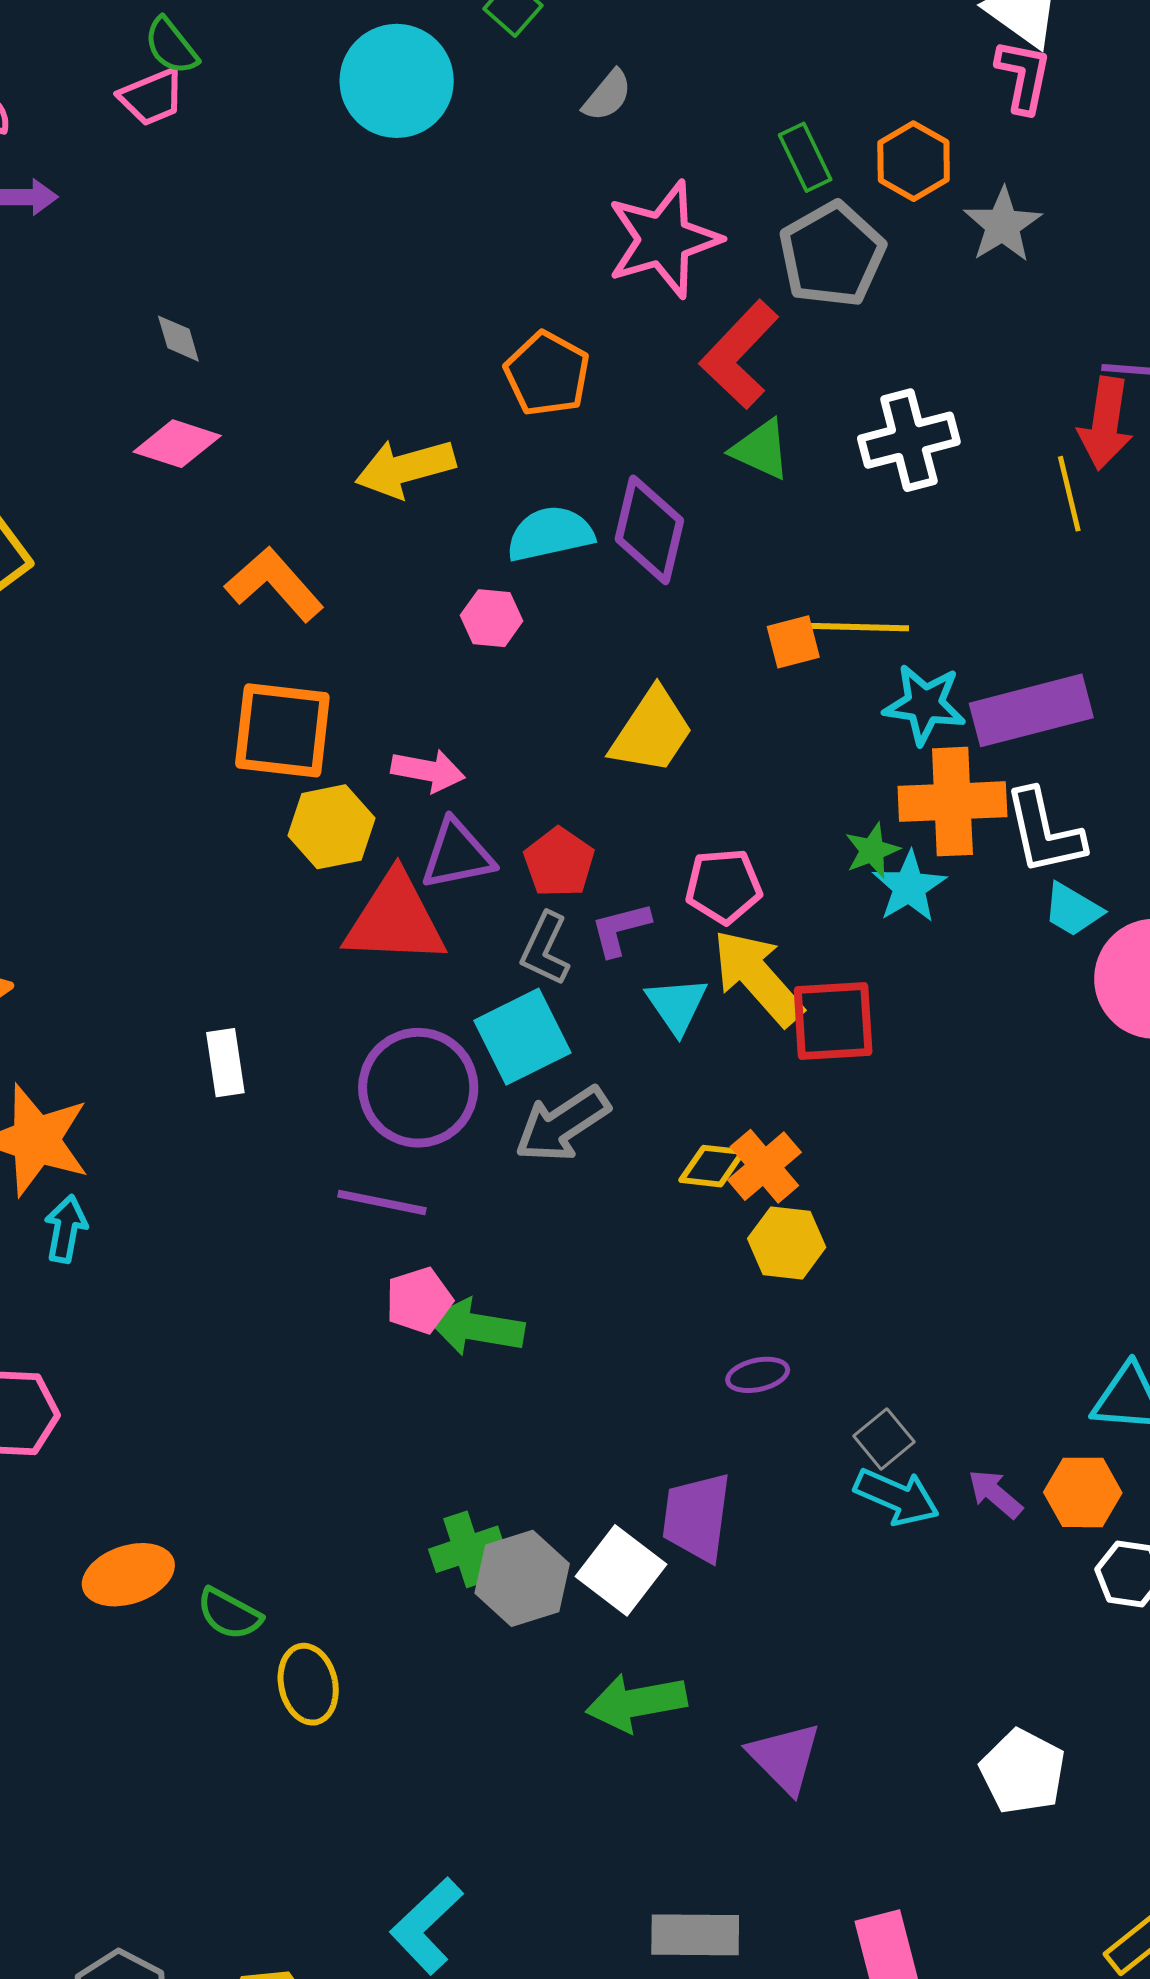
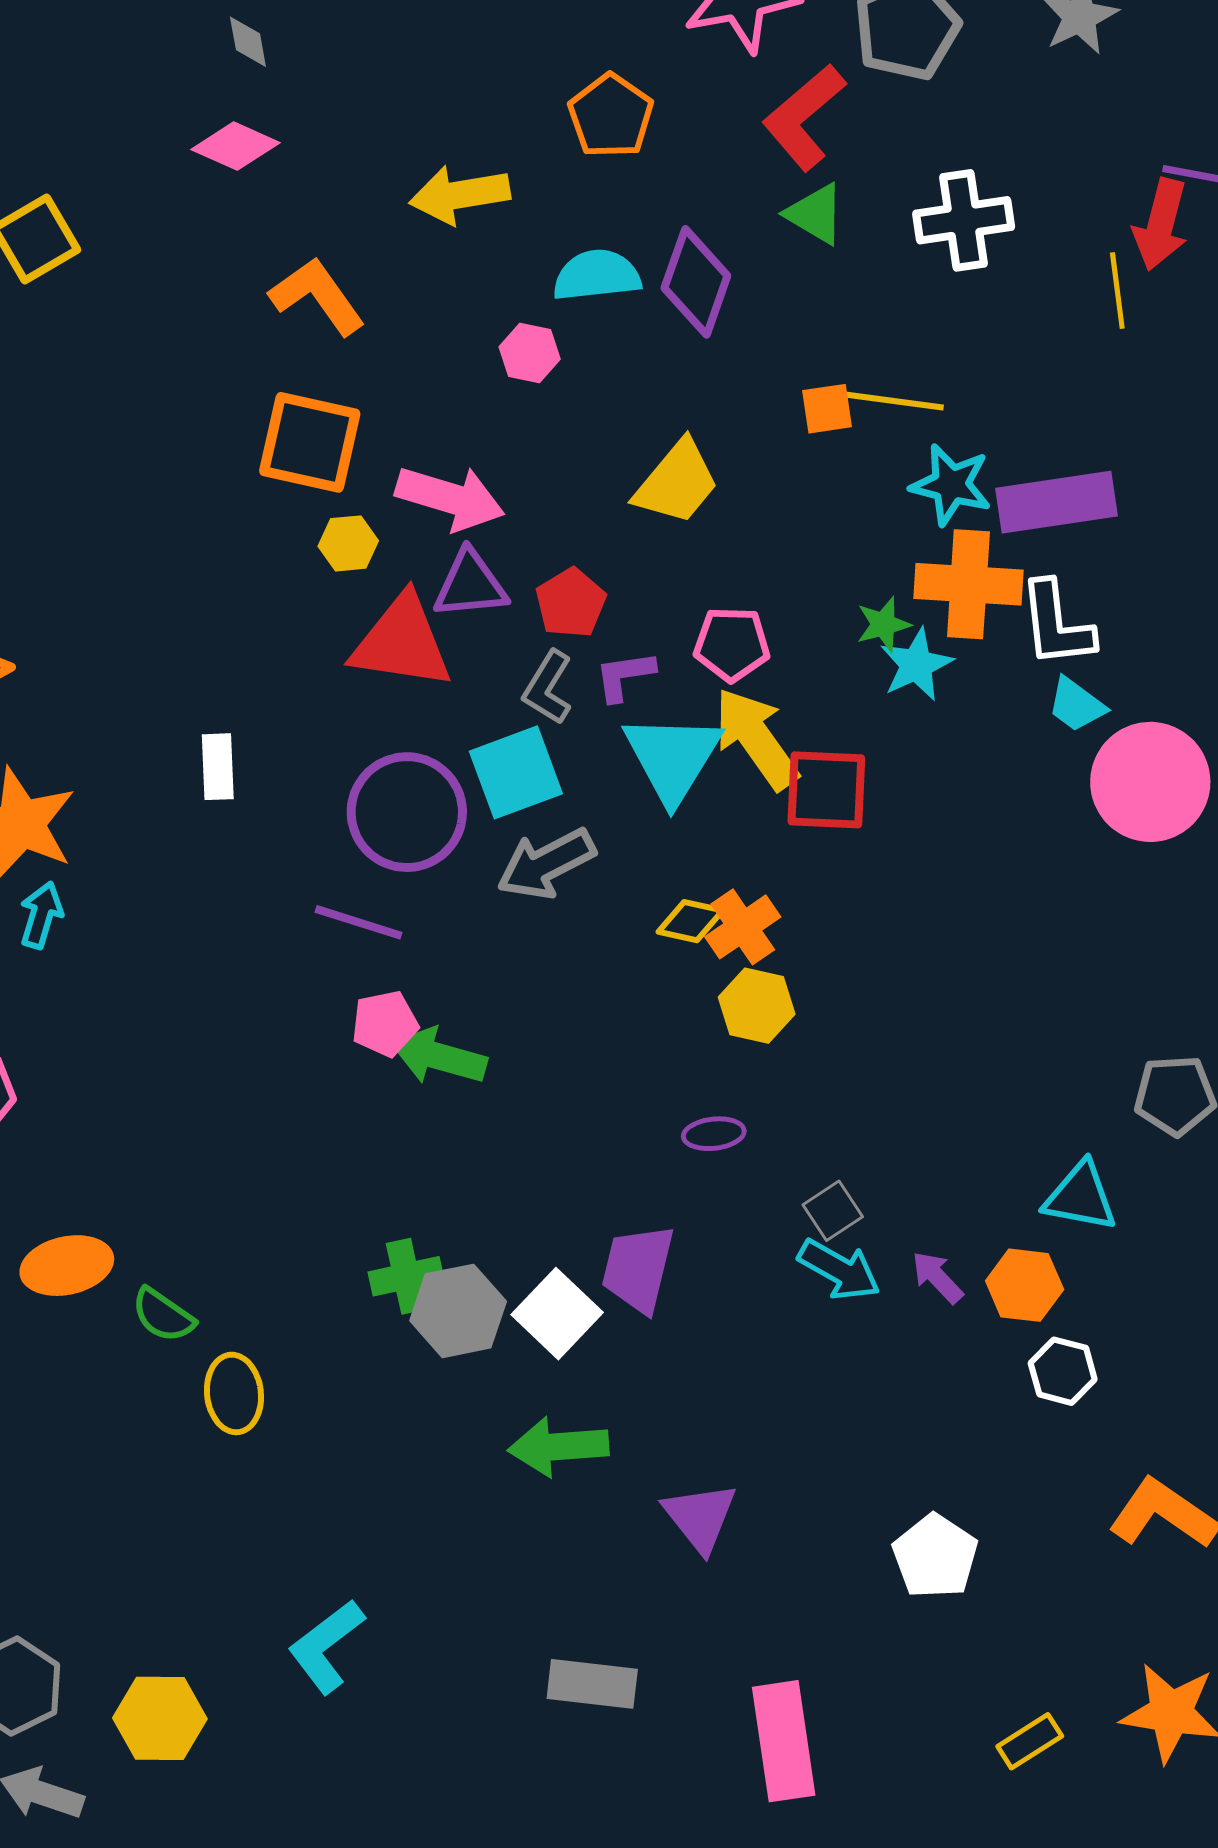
pink arrow: (428, 771) -> (450, 498), size x1.5
yellow hexagon: (331, 827) -> (348, 543), size x0.7
cyan triangle: (677, 1005) -> (673, 758), size x1.6

